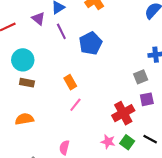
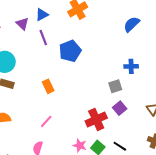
purple square: (147, 99) -> (120, 108), turned -32
pink line: (75, 105) -> (46, 121), moved

